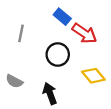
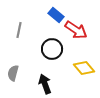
gray semicircle: (14, 81) -> (13, 73), turned 77

